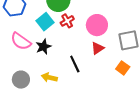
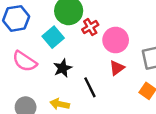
red cross: (67, 21) -> (90, 27), moved
black star: (43, 47) -> (63, 68), moved

